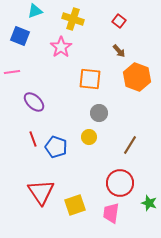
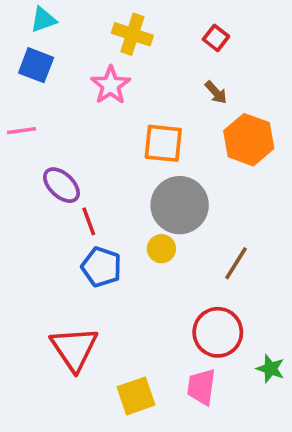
cyan triangle: (35, 11) -> (43, 20), moved
gray circle: (99, 113) -> (180, 205), size x1.8
red line: (33, 139) -> (89, 221), moved
yellow square: (75, 205) -> (136, 396), moved

